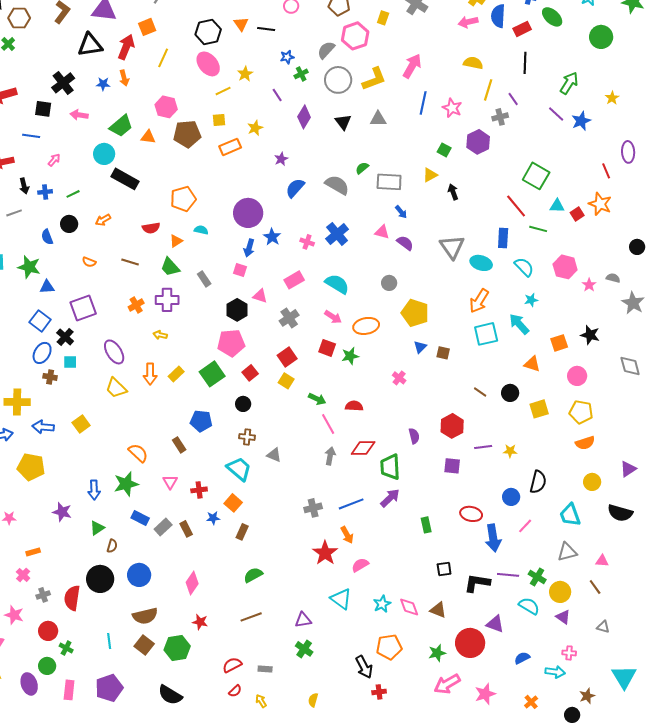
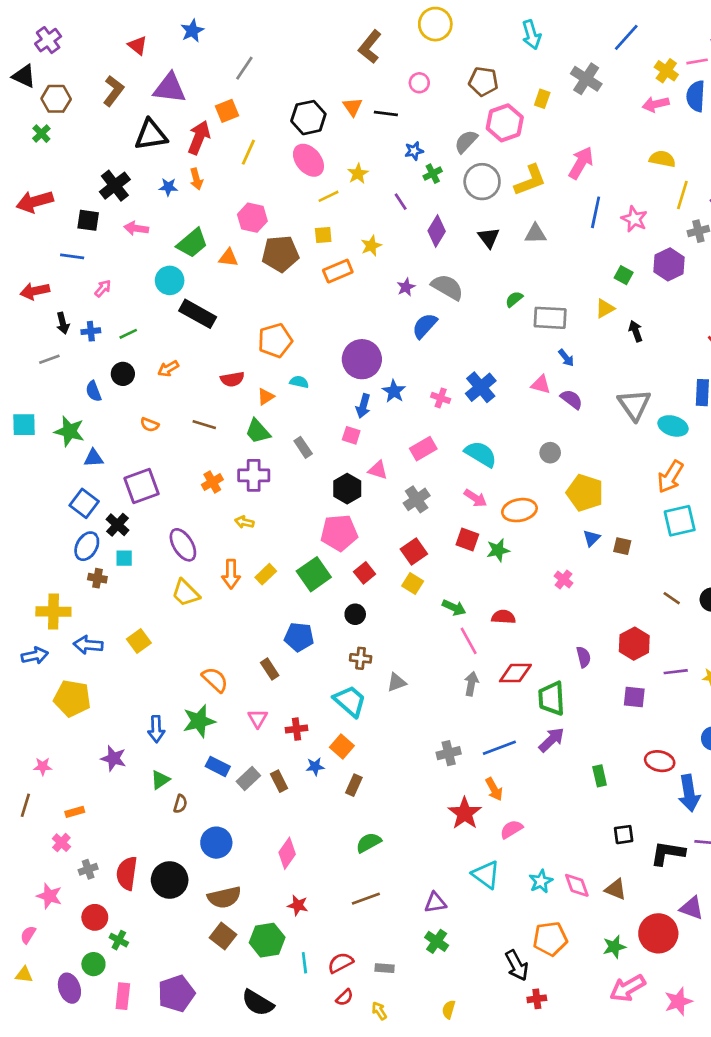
gray semicircle: (337, 185) -> (447, 287), moved
gray triangle: (274, 455) -> (397, 682), turned -42
black circle: (100, 579) -> (170, 880), moved
cyan line: (109, 641) -> (304, 963), moved

